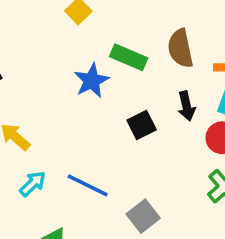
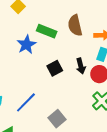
black arrow: (186, 106) -> (81, 66), moved
blue line: (88, 185) -> (26, 102), turned -70

